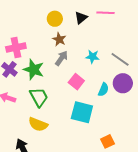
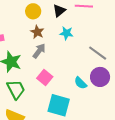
cyan star: (92, 57) -> (66, 33), moved
pink square: (76, 82) -> (45, 77), moved
cyan semicircle: (103, 90) -> (81, 83), turned 112

